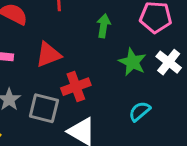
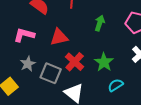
green star: (132, 62) -> (104, 62), moved
red cross: (76, 87) -> (75, 62), turned -36

